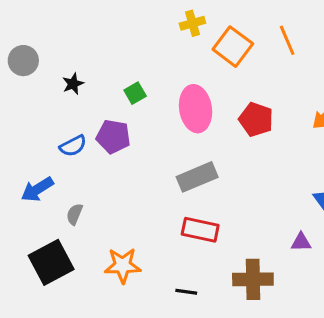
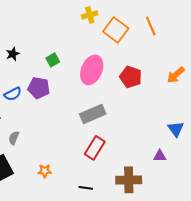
pink ellipse: (196, 109) -> (92, 70), turned 32
red rectangle: (200, 230) -> (95, 148), turned -70
orange star: (123, 265) -> (45, 171), size x0.6

